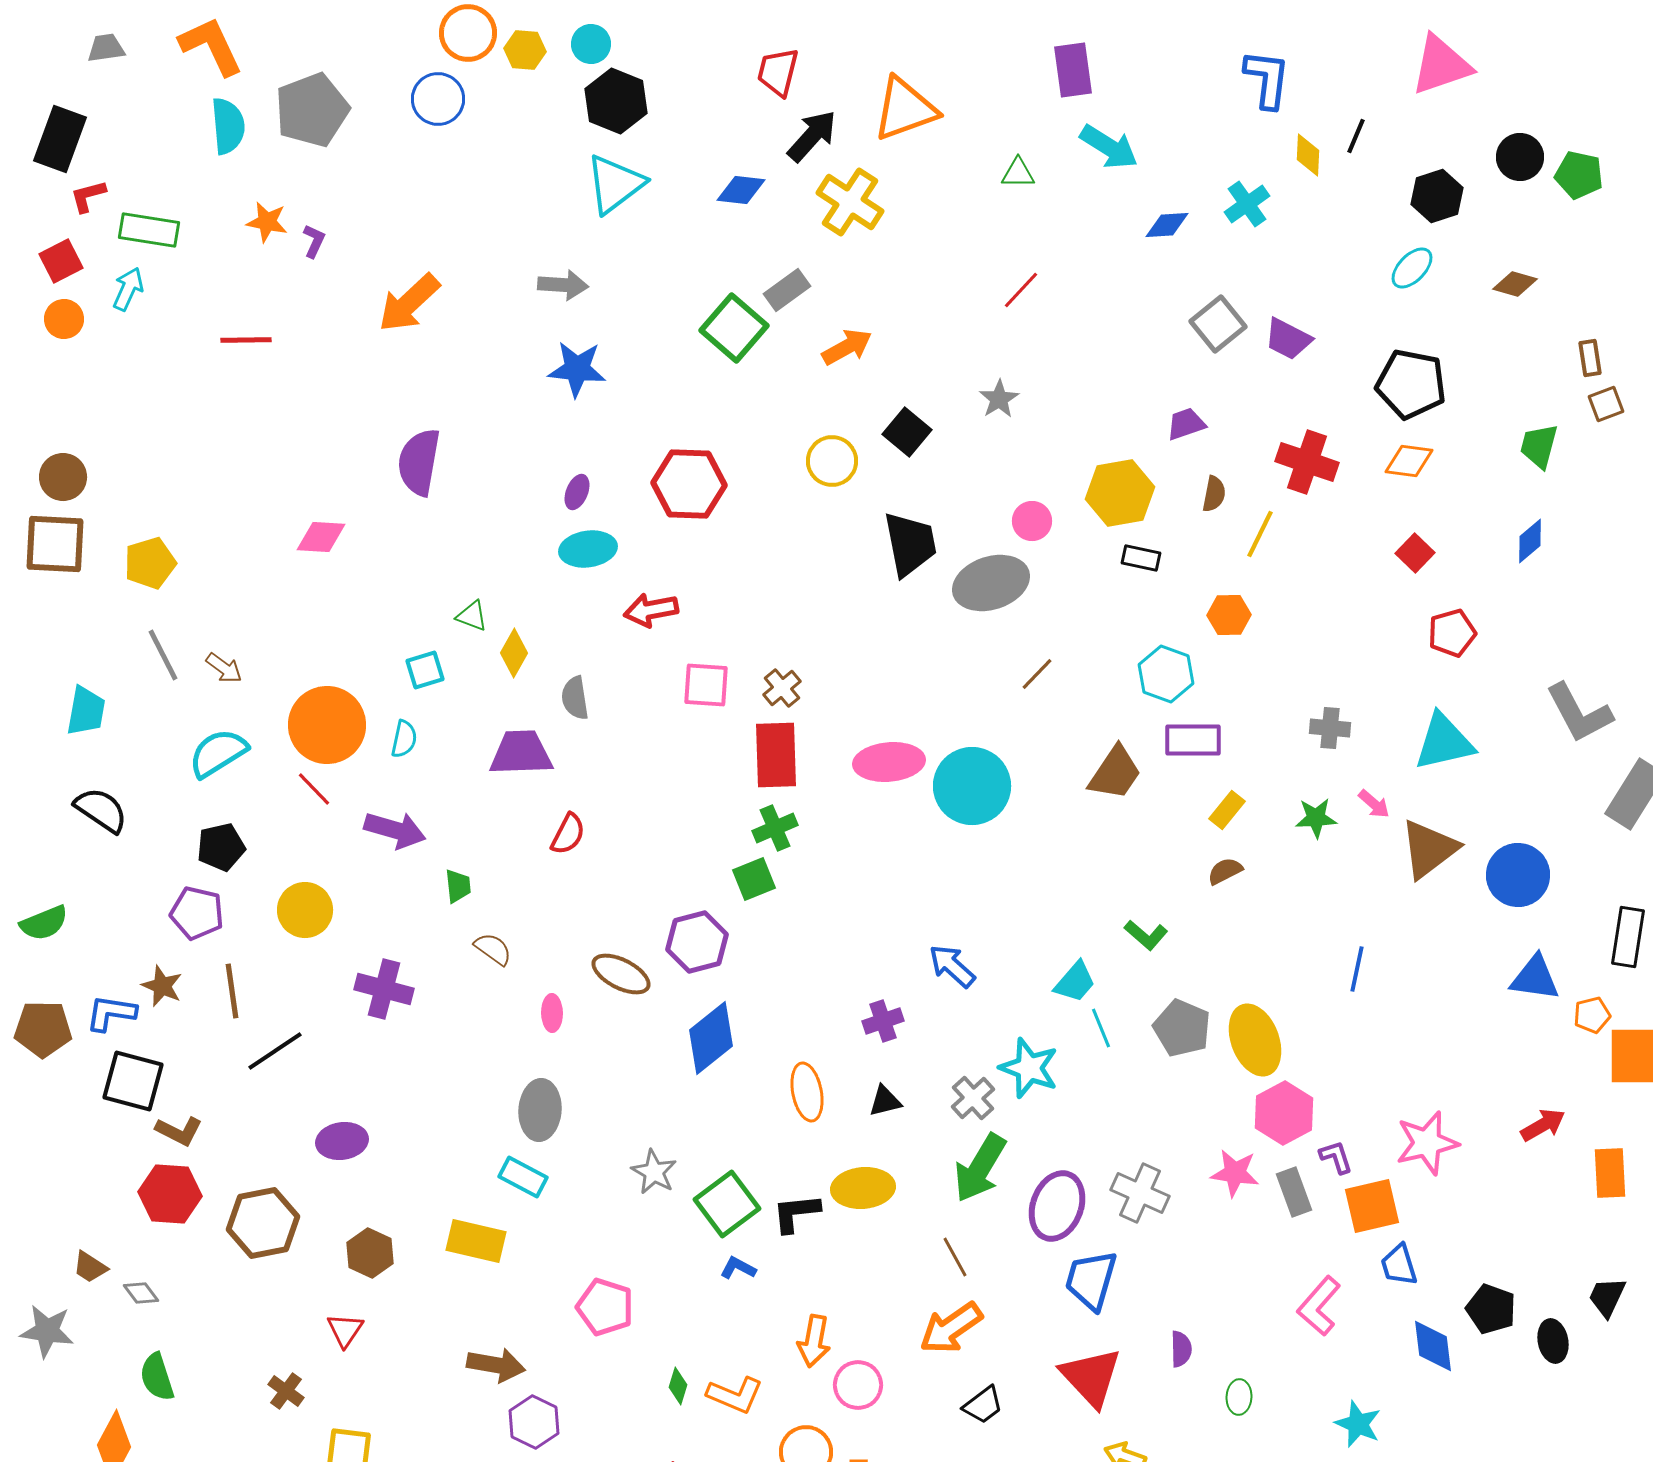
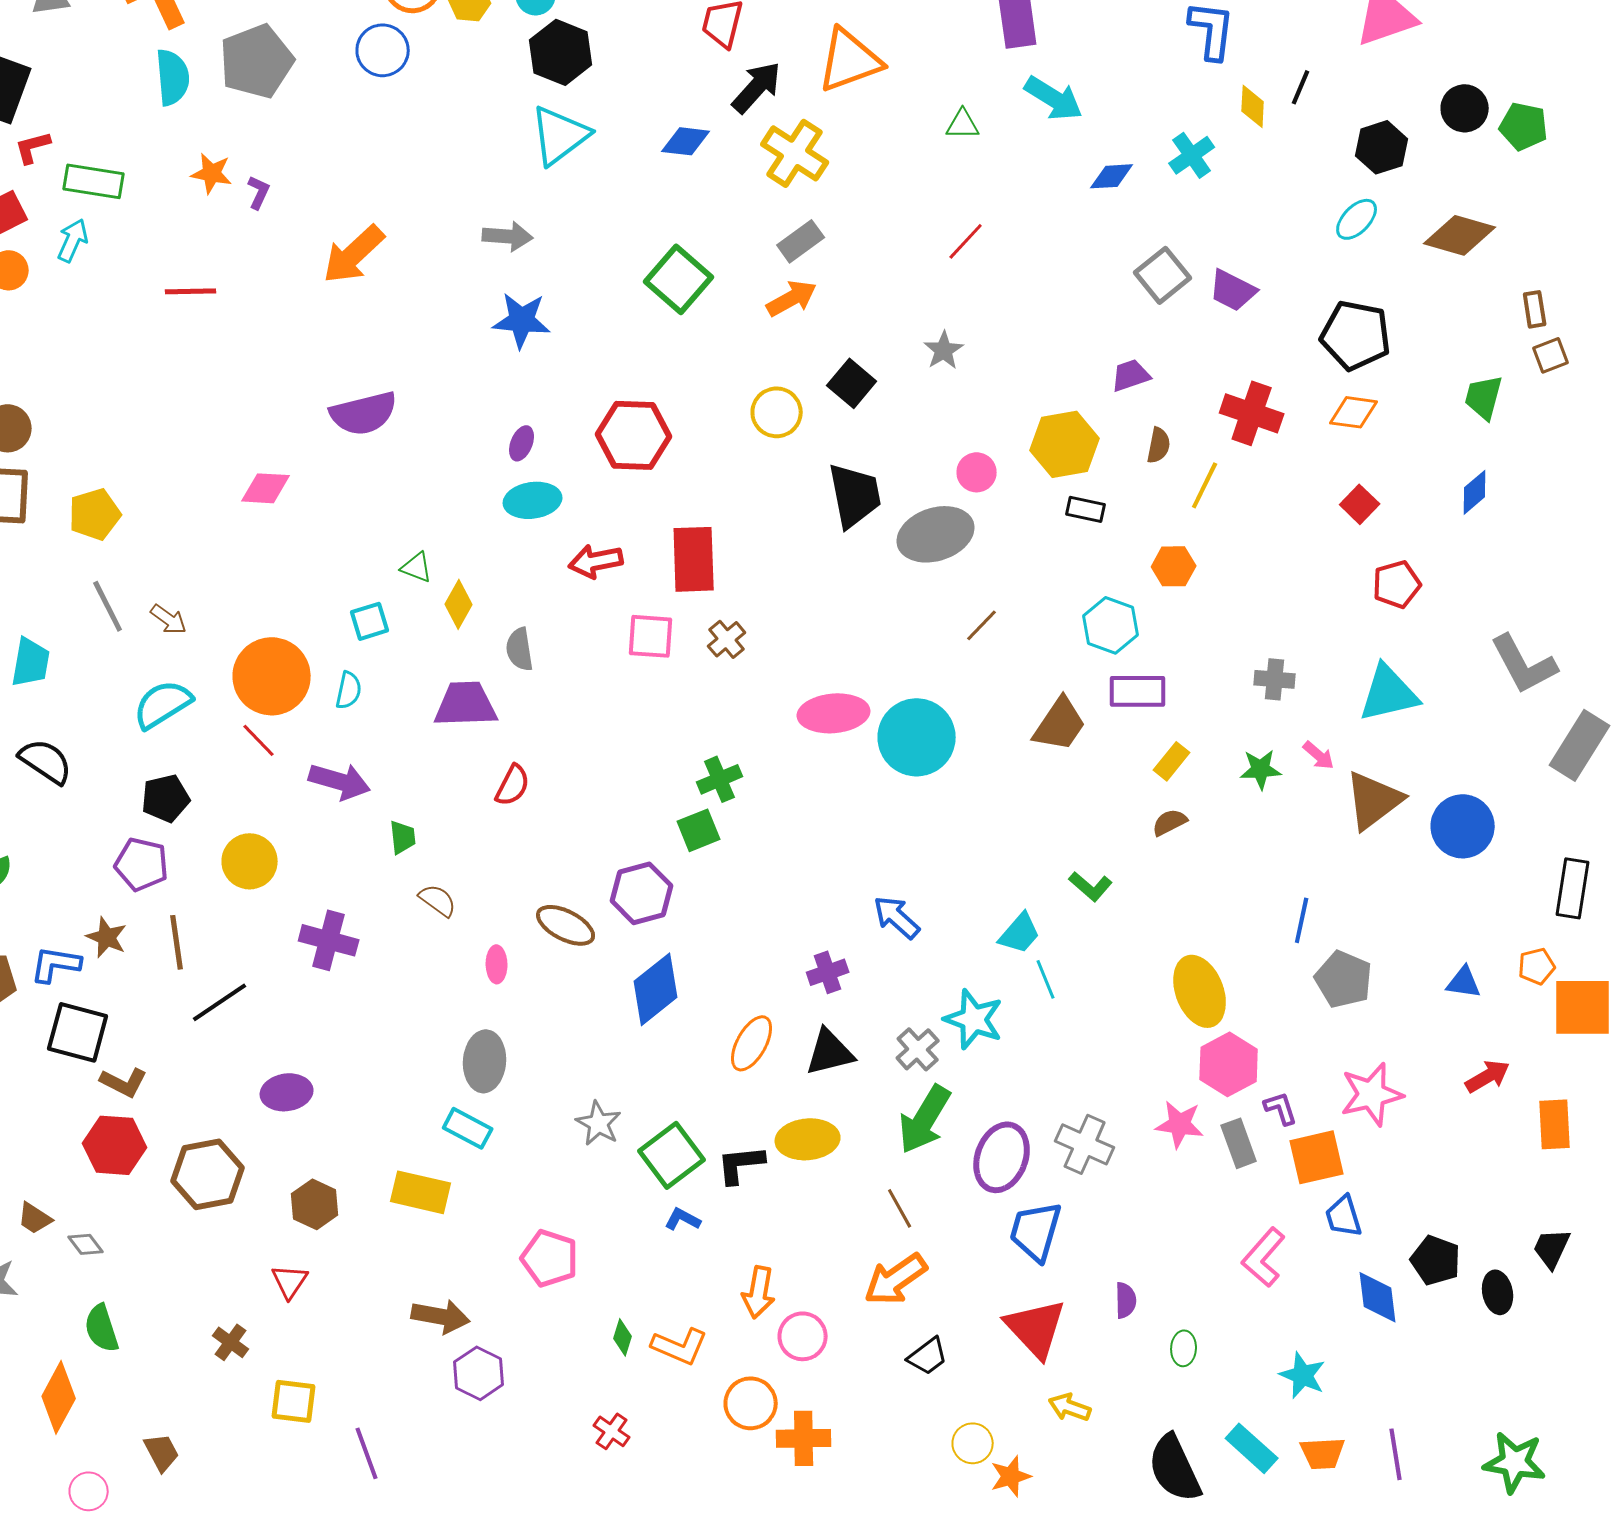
brown diamond: (1515, 284) -> (1460, 235), size x1.6
gray rectangle: (787, 290) -> (801, 241), moved
purple semicircle: (419, 462) -> (364, 413), turned -114
red rectangle: (776, 755) -> (694, 559), moved
blue triangle: (1535, 978) -> (1464, 982), moved, size x0.7
gray pentagon: (1182, 1028) -> (1344, 979), moved
orange ellipse: (807, 1092) -> (752, 1043), turned 40
black triangle: (885, 1101) -> (830, 1052), size x1.5

